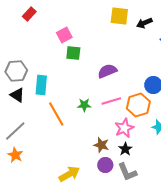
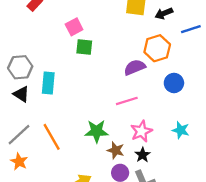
purple semicircle: (107, 71) -> (135, 67), moved
green star: (84, 105) -> (97, 131), moved, size x1.5
orange hexagon: (138, 105) -> (157, 48), moved
orange line: (56, 114) -> (52, 137), moved

